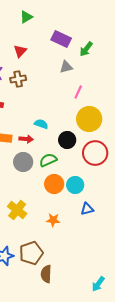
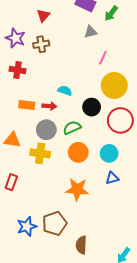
cyan circle: (75, 185) -> (109, 153), moved
yellow cross: (17, 210) -> (40, 153), moved, turned -30
orange star: (53, 220) -> (77, 189), size x1.6
brown semicircle: (46, 274) -> (81, 245), moved

